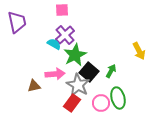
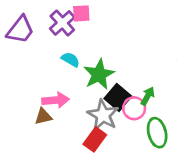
purple trapezoid: (17, 22) -> (20, 30), turned 50
purple cross: (65, 35) -> (62, 23), moved
pink arrow: (55, 74) -> (56, 100), moved
pink circle: (101, 103) -> (134, 108), moved

